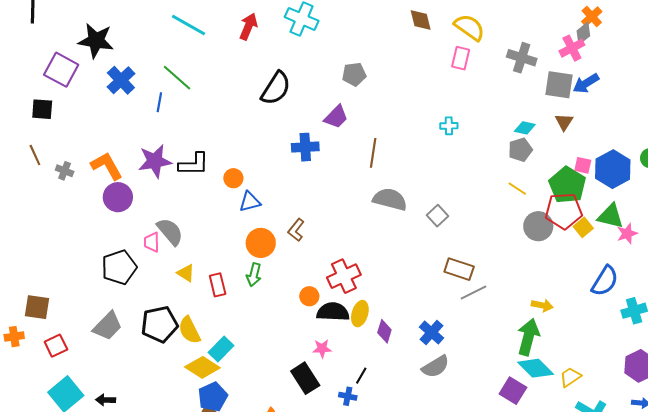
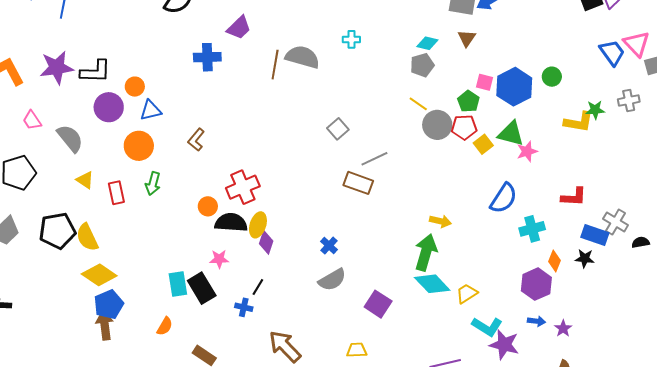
green pentagon: (567, 185) -> (468, 101), size x0.6
purple circle: (118, 197) -> (109, 107), moved
gray semicircle: (390, 199) -> (302, 57), moved
red pentagon: (564, 211) -> (464, 127), size x0.7
gray circle: (538, 226) -> (437, 125), moved
pink trapezoid: (152, 242) -> (32, 120), moved, turned -35
orange circle: (261, 243) -> (139, 146), moved
gray line: (474, 293) -> (374, 159), moved
purple diamond: (384, 331) -> (266, 242), moved
blue cross: (431, 332) -> (329, 246), size x0.7
cyan rectangle: (221, 349) -> (178, 284), moved, turned -55
purple square: (513, 391) -> (378, 304), moved

